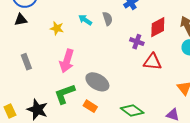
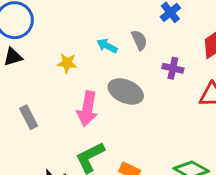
purple cross: (137, 42) -> (173, 68), moved
gray ellipse: (97, 82) -> (126, 91), moved

